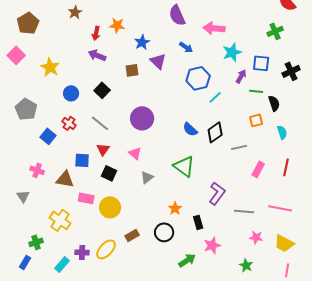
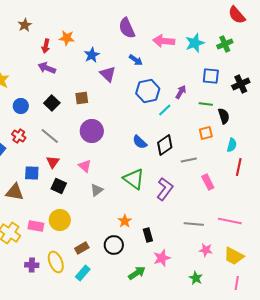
cyan star: (232, 52) -> (195, 43), moved
brown square: (132, 70) -> (82, 98), moved
purple arrow: (241, 76) -> (181, 92), moved
cyan semicircle: (282, 132) -> (232, 145), turned 32
red line: (286, 167) -> (239, 167), moved
pink rectangle: (258, 169) -> (208, 182), turned -56
purple L-shape: (217, 193) -> (165, 189), moved
pink rectangle: (86, 198) -> (36, 226), moved
yellow ellipse: (106, 249) -> (56, 262), turned -65
cyan rectangle: (62, 264) -> (83, 273), moved

